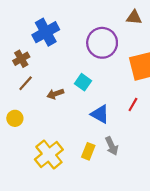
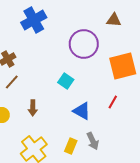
blue cross: (46, 32) -> (34, 20), moved
brown arrow: (55, 94) -> (33, 108), moved, turned -70

